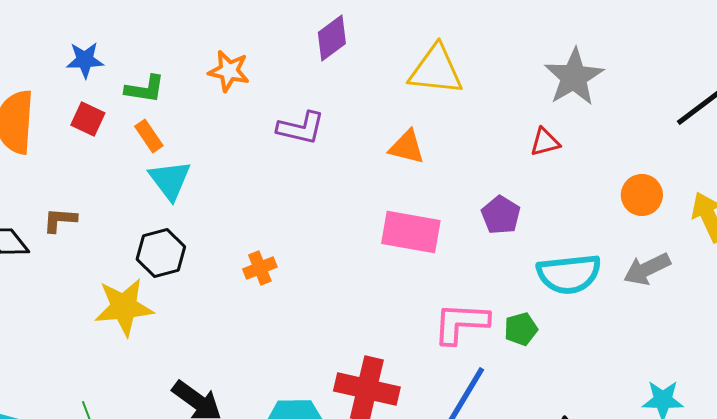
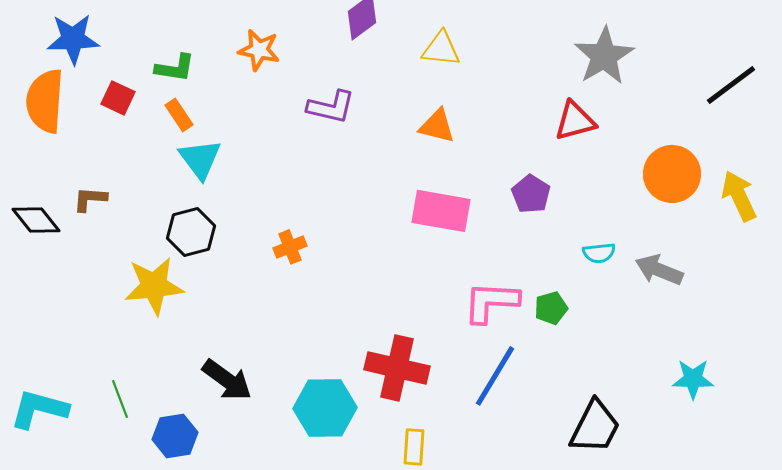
blue star: (85, 60) -> (73, 39), moved, size x1.4
yellow triangle: (436, 70) -> (441, 49), moved, size x0.7
red triangle: (545, 142) -> (575, 121), size x1.4
orange circle: (642, 195) -> (672, 174), size x1.4
gray arrow: (647, 269) -> (659, 270), moved, turned 48
cyan semicircle: (569, 274) -> (599, 253), size x0.5

